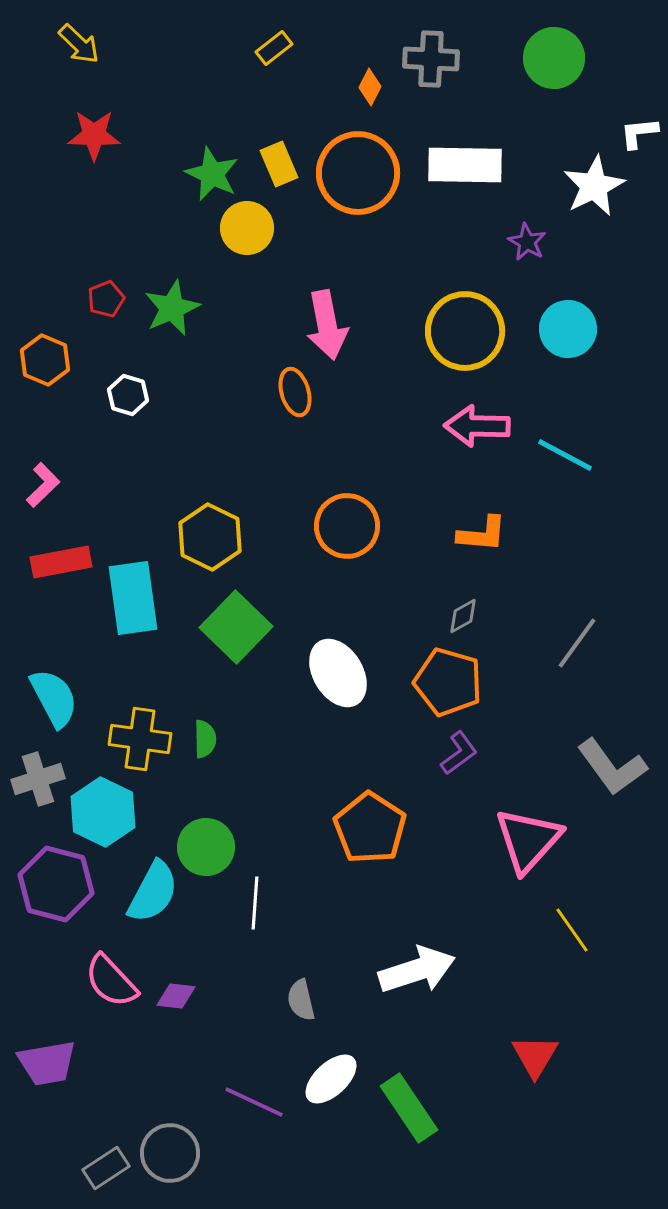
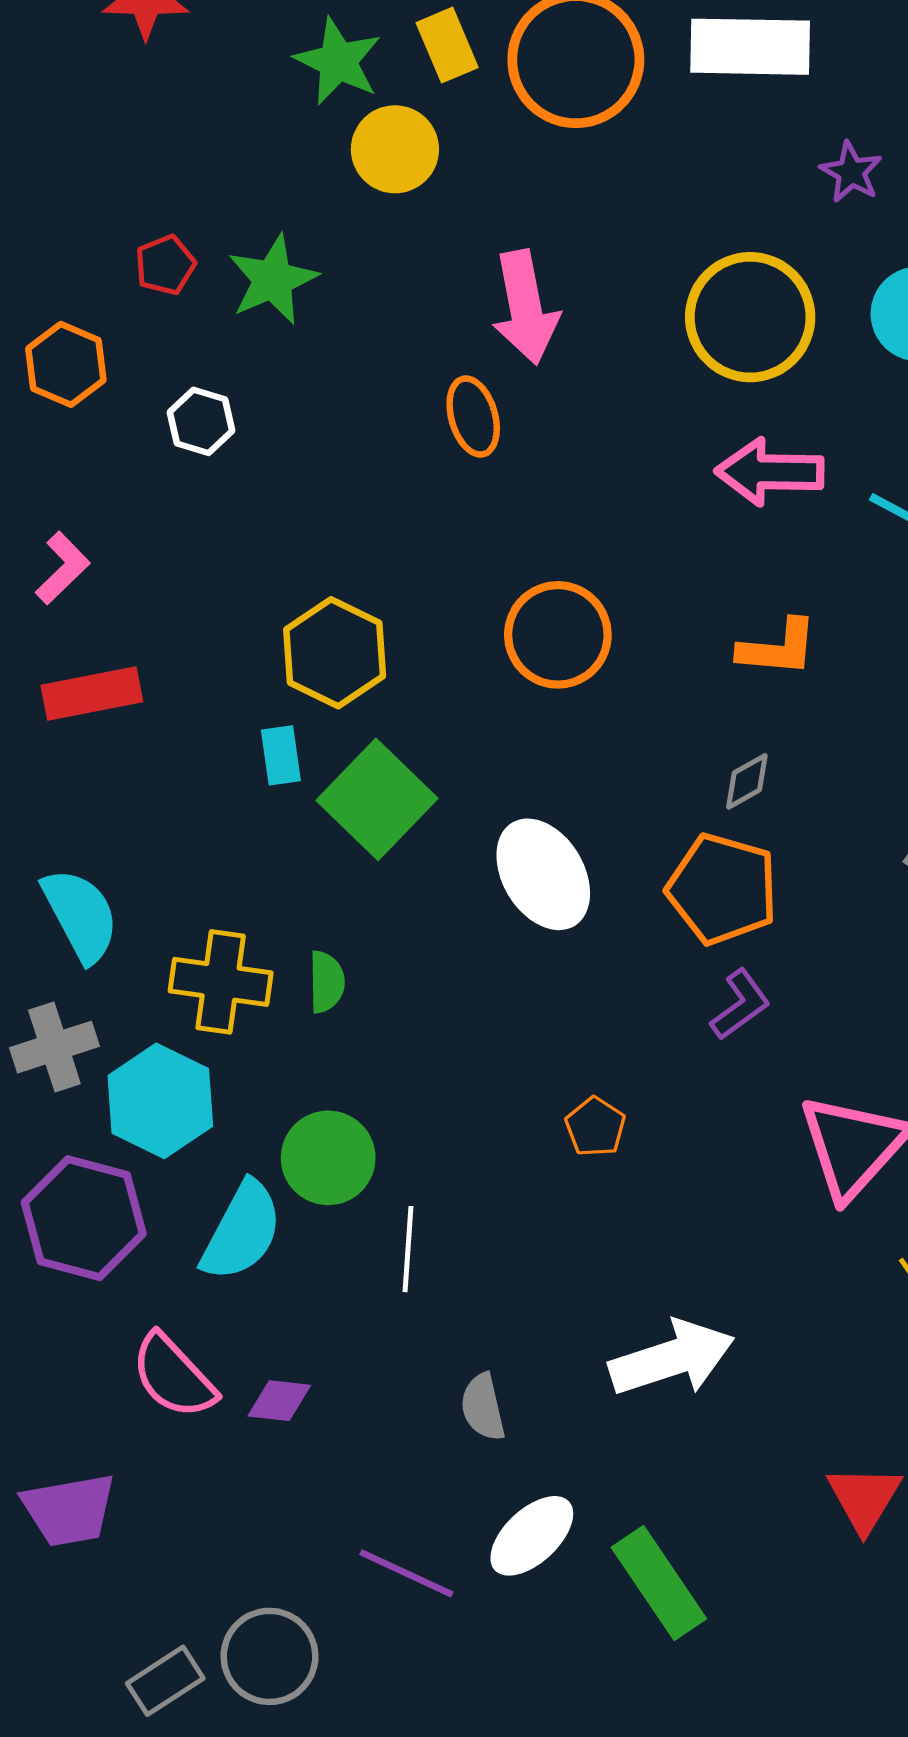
cyan rectangle: (133, 598) -> (281, 755), moved, size x0.5
orange pentagon: (370, 828) -> (595, 1127), size x0.5

